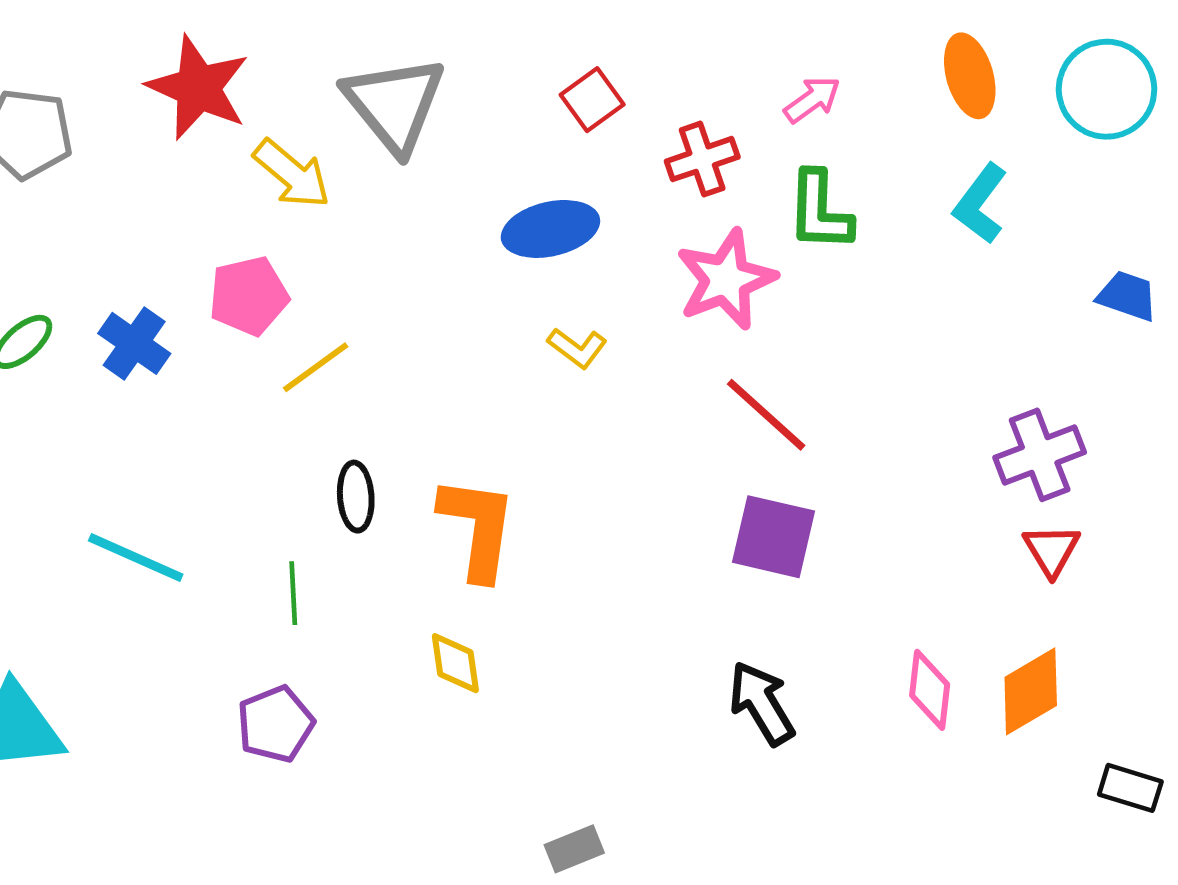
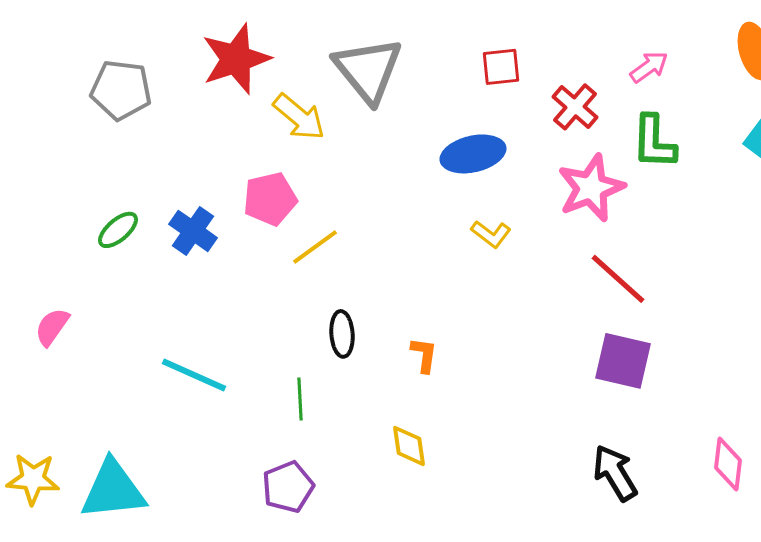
red star: (198, 88) -> (236, 59), turned 30
red square: (592, 100) -> (501, 67), turned 30
red cross: (702, 159) -> (575, 107), turned -30
orange L-shape: (478, 528) -> (424, 355), size x0.5

